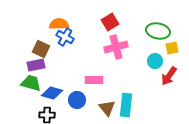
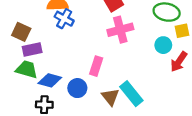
brown square: (41, 49) -> (21, 32), moved
pink rectangle: (94, 80) -> (96, 66), turned -72
cyan rectangle: (126, 105) -> (131, 94), turned -45

